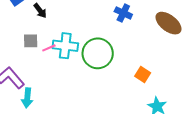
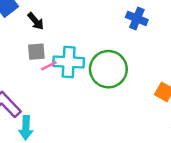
gray square: (31, 41) -> (36, 52), moved

